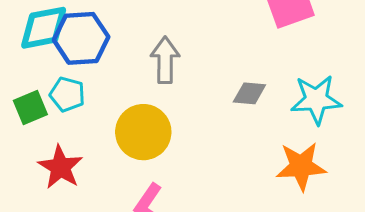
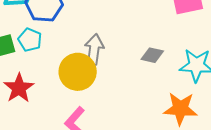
gray arrow: (165, 60) -> (94, 49), moved

